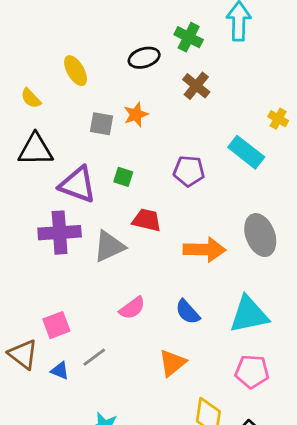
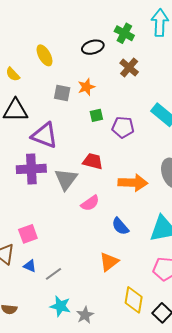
green square: (123, 177) -> (96, 115), moved, turned -32
gray triangle: (109, 246) -> (66, 179), turned -30
pink semicircle: (132, 308) -> (90, 203), moved
gray line: (94, 357) -> (53, 274), moved

